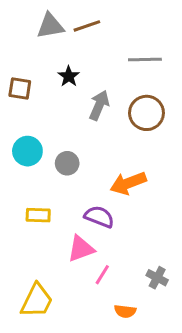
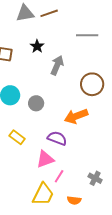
brown circle: (146, 113) -> (92, 84), moved
yellow rectangle: (38, 215) -> (17, 137), turned 35
yellow trapezoid: (37, 301) -> (43, 194), moved

